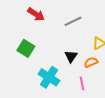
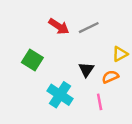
red arrow: (36, 14) -> (59, 26), moved

